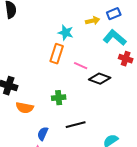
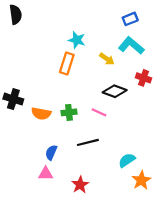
yellow arrow: (93, 21) -> (107, 59), moved, turned 48
red cross: (126, 59) -> (144, 78), moved
pink line: (81, 66) -> (99, 112), moved
orange semicircle: (25, 108) -> (41, 113), moved

